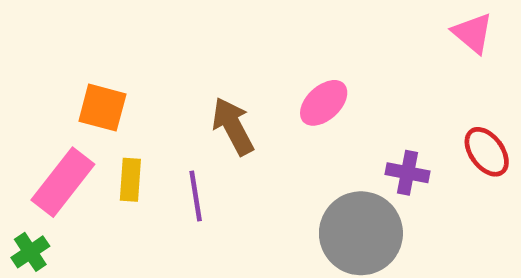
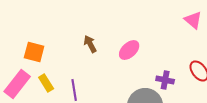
brown arrow: (233, 126) -> (90, 44), moved, size x0.7
yellow rectangle: (130, 180) -> (46, 83), turned -36

